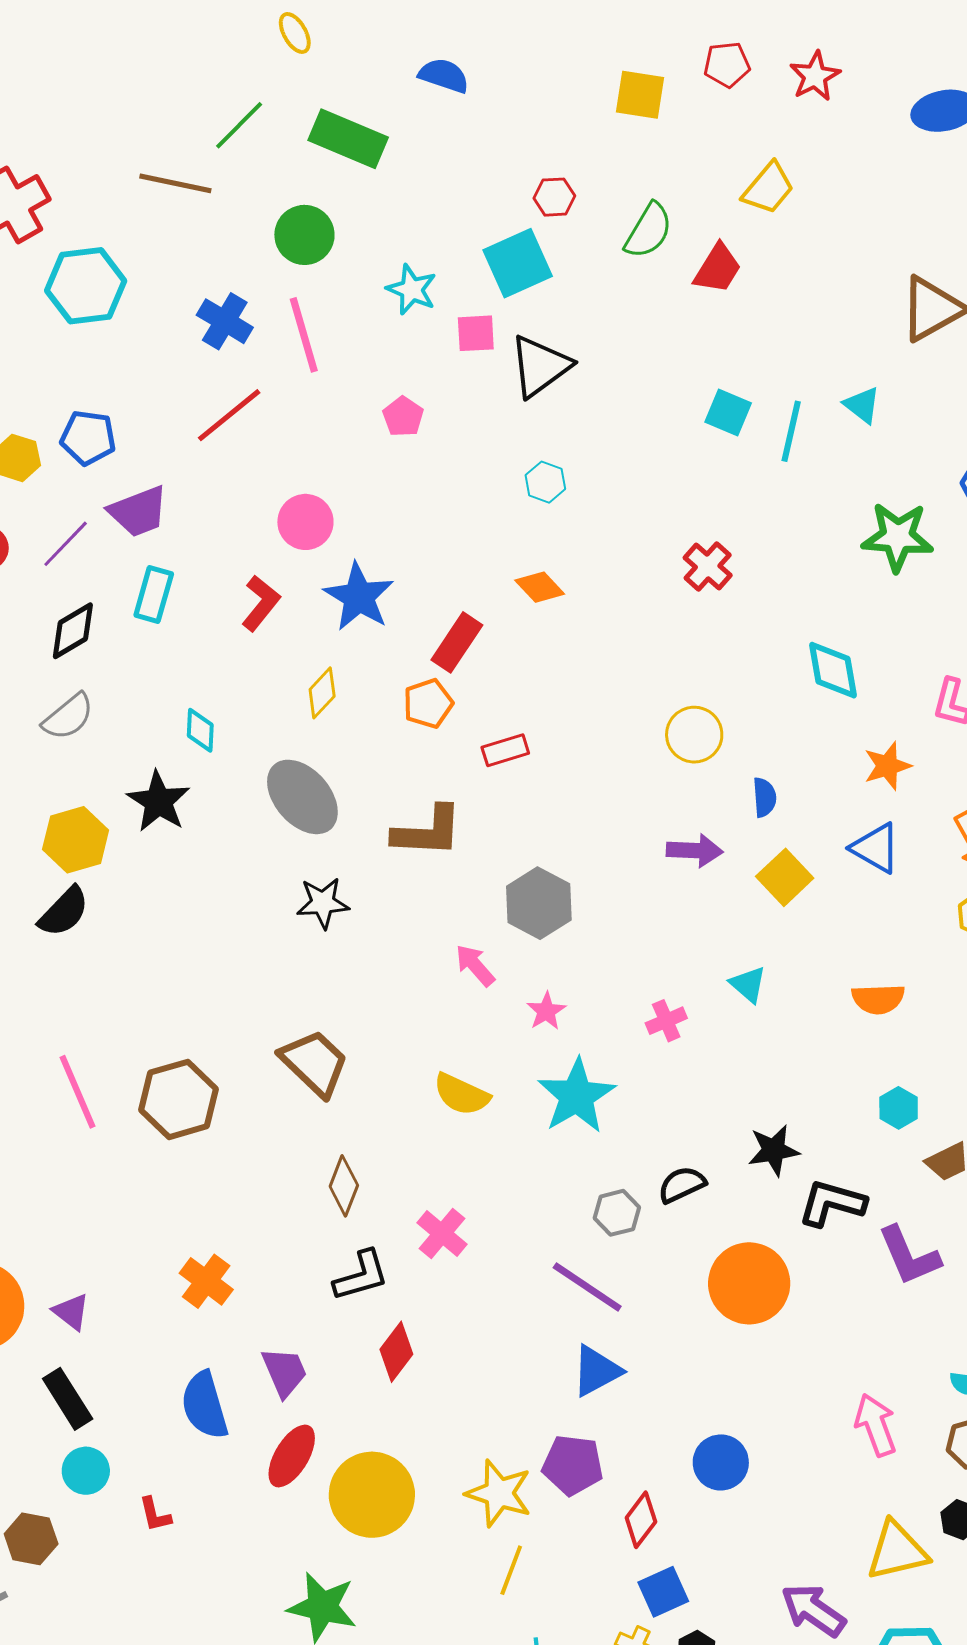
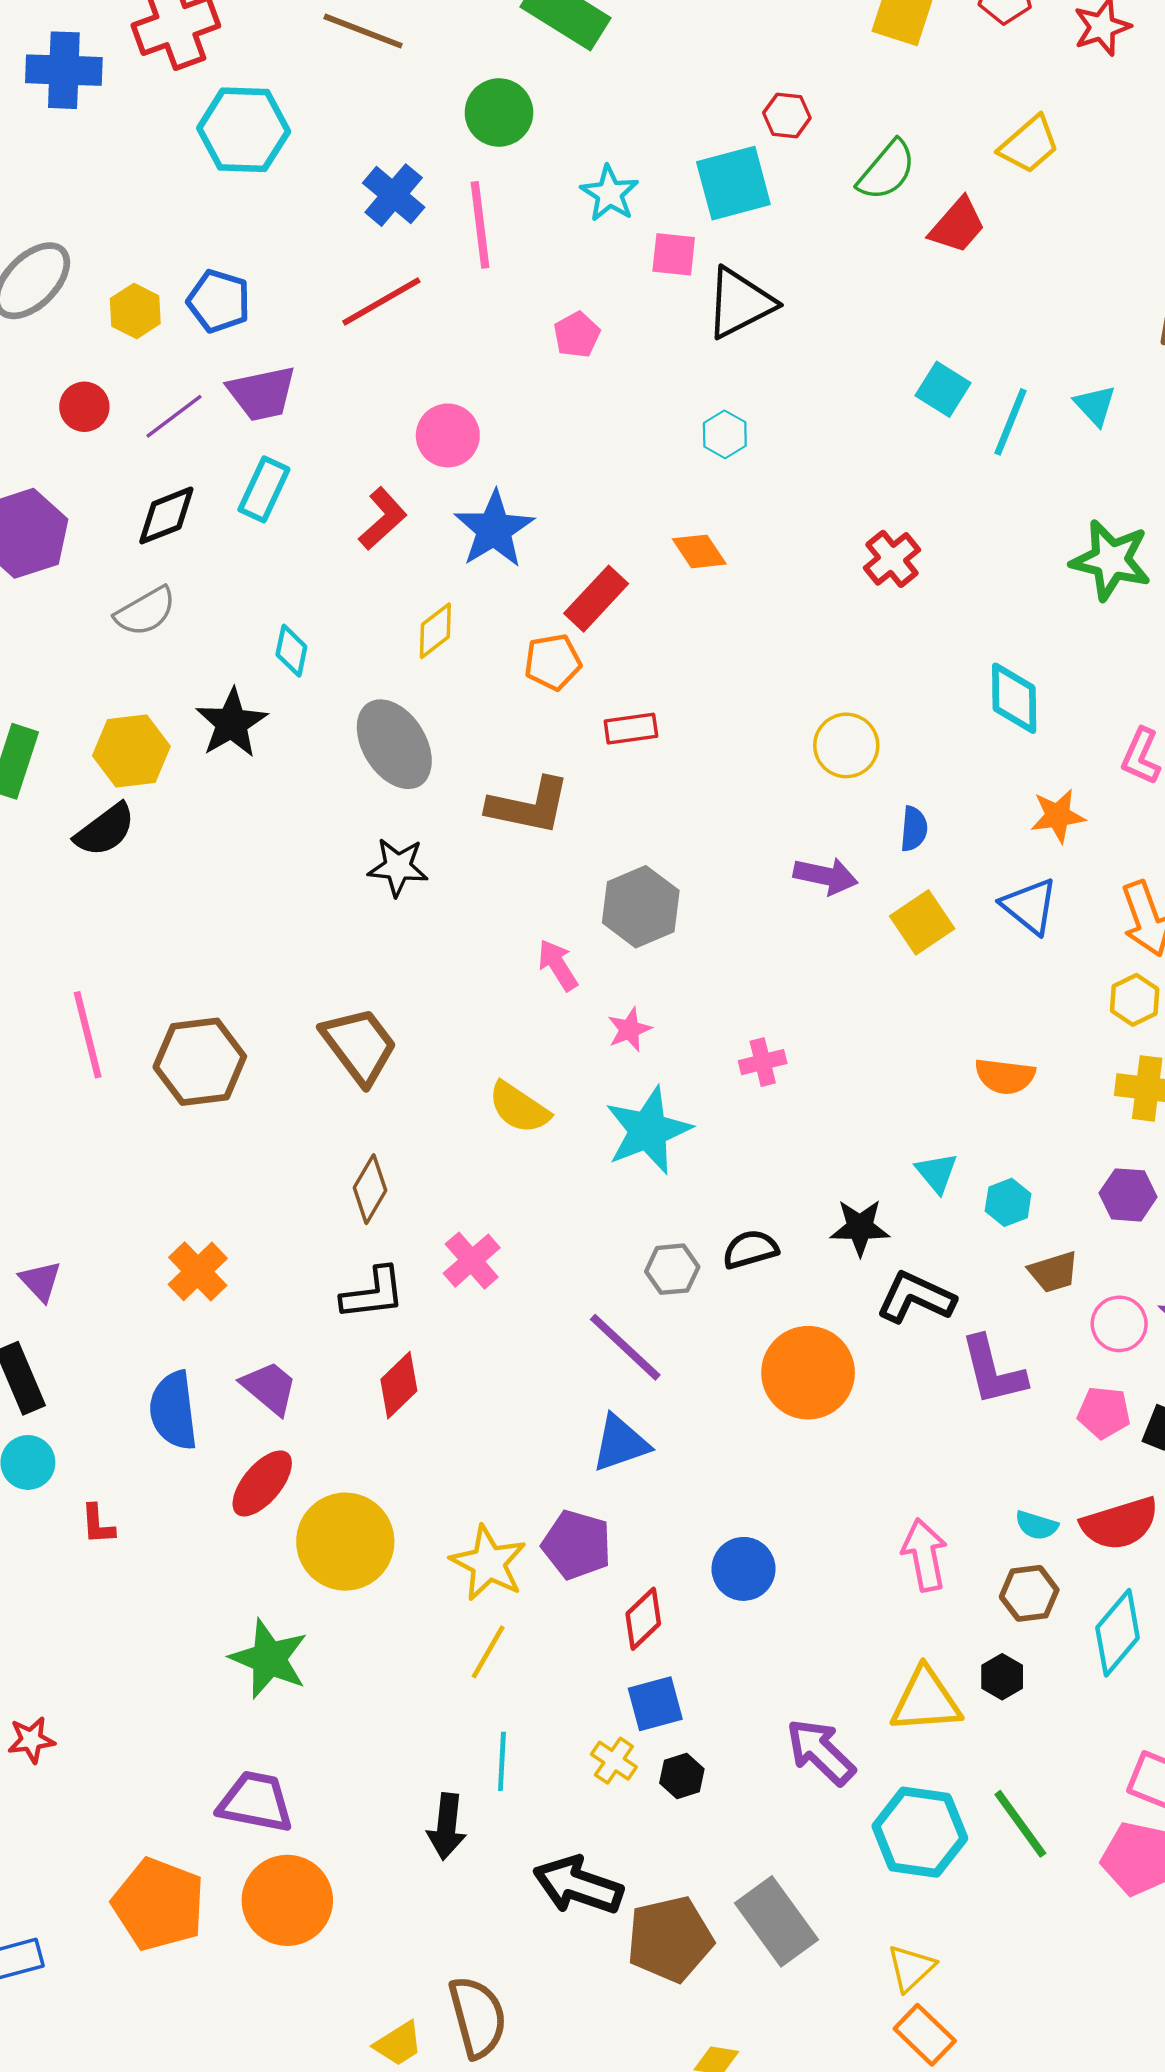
cyan triangle: (748, 984) -> (937, 1173), moved
purple trapezoid: (284, 1372) -> (269, 1388), turned -36

